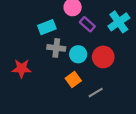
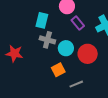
cyan rectangle: (47, 27) -> (42, 20), turned -63

